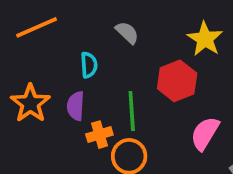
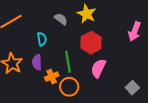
yellow star: (205, 39) -> (87, 14), moved
pink semicircle: (205, 133) -> (98, 68), moved

